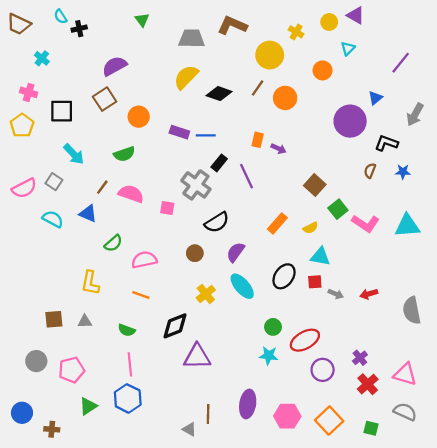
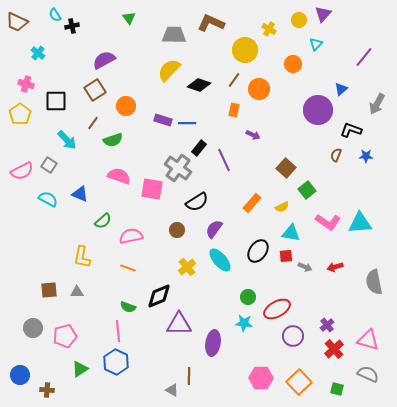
purple triangle: (356, 15) -> (323, 14), turned 42
orange rectangle: (258, 140) -> (234, 110), moved
brown line: (102, 187) -> (93, 123), moved
pink square: (167, 208) -> (152, 189), size x1.6
pink L-shape: (365, 223) -> (328, 222), moved
cyan triangle: (407, 226) -> (360, 223), moved
green semicircle: (127, 330) -> (128, 307), moved
purple ellipse: (248, 404) -> (213, 343), moved

